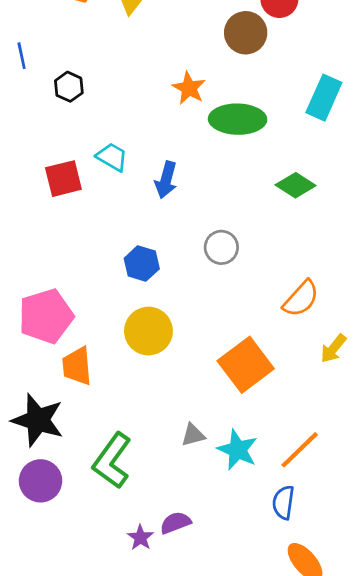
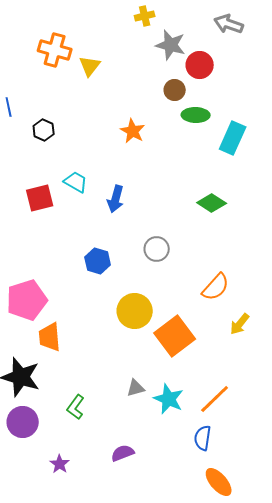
brown circle: (246, 33) -> (175, 90), size x0.7
green ellipse: (238, 119) -> (196, 115), moved, size x0.7
yellow circle: (148, 331) -> (135, 311), moved
green L-shape: (112, 461) -> (76, 407), size x0.6
purple star: (140, 538) -> (60, 464), moved

